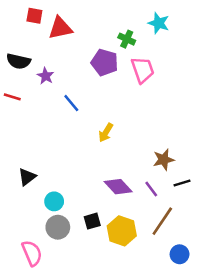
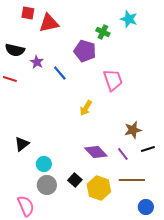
pink trapezoid: (143, 70) -> (113, 80), moved
blue line: (71, 103) -> (60, 73), moved
black square: (92, 221) -> (75, 180), turned -32
brown line: (162, 221) -> (132, 180), turned 55

